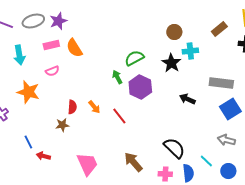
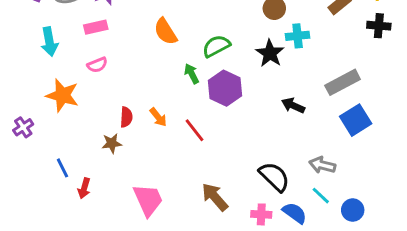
orange semicircle: (74, 48) -> (165, 32), moved
gray rectangle: (221, 83) -> (343, 82), turned -35
gray arrow: (226, 140) -> (322, 165), moved
red arrow: (43, 156) -> (84, 188), turned -88
blue semicircle: (188, 173) -> (295, 213), turned -48

